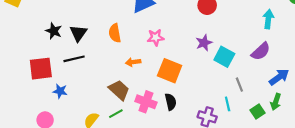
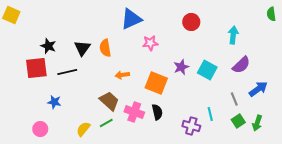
cyan arrow: (268, 19) -> (233, 35), moved
black triangle: (78, 33) -> (82, 48), moved
pink star: (156, 37) -> (150, 43), moved
purple star: (204, 43) -> (181, 67), moved
red square: (41, 69) -> (36, 68), moved
gray line: (239, 85) -> (234, 99), moved
green arrow: (276, 102) -> (257, 123), moved

